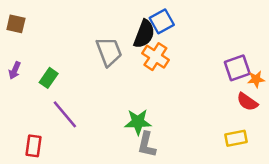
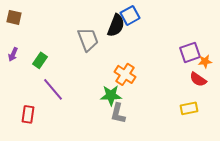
orange cross: (155, 57) -> (125, 74), moved

